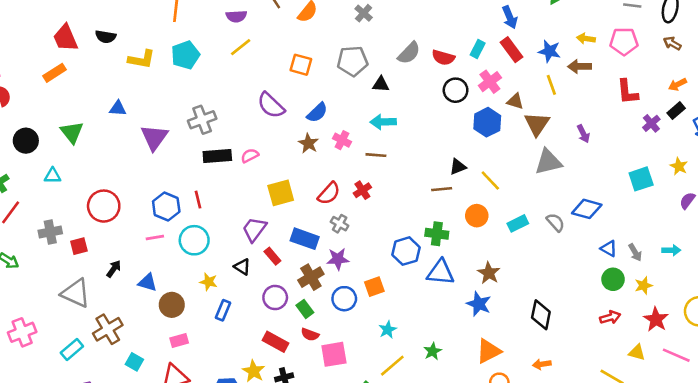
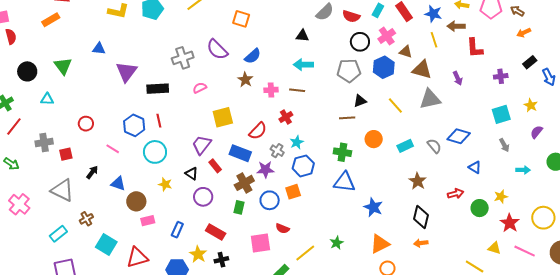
brown arrow: (672, 43) -> (517, 11), moved
gray pentagon: (353, 61) -> (349, 71), moved
orange arrow: (678, 84) -> (524, 33), moved
red L-shape: (627, 92) -> (475, 48), moved
gray cross: (202, 120) -> (183, 58), moved
purple cross: (651, 123) -> (501, 76), moved, turned 32
brown triangle: (537, 124) -> (422, 70), turned -50
pink cross: (342, 140) -> (271, 90), moved, turned -32
black rectangle: (217, 156) -> (158, 89), moved
yellow line: (490, 180) -> (395, 106), moved
red semicircle: (329, 193) -> (258, 131), moved
red circle: (104, 206) -> (86, 124), size x0.6
gray cross: (340, 224) -> (277, 151), moved
pink line: (155, 238) -> (113, 149), moved, turned 40
blue hexagon: (406, 251) -> (303, 166), moved
gray arrow: (635, 252) -> (504, 145), moved
brown star: (489, 273) -> (418, 181), moved
green circle: (613, 279) -> (480, 208), moved
purple circle: (275, 298) -> (203, 197), moved
green rectangle: (305, 309) -> (239, 207), turned 48
blue rectangle: (223, 310) -> (177, 230), moved
red arrow: (610, 317) -> (456, 194), moved
brown cross: (108, 329) -> (86, 219), size x0.6
cyan star: (388, 330) -> (297, 142), moved
pink cross: (22, 332) -> (19, 204), moved, turned -30
red semicircle: (310, 334) -> (282, 228), moved
pink rectangle: (179, 341) -> (148, 221), moved
cyan square: (134, 362) -> (106, 245), size x1.5
orange arrow: (542, 364) -> (421, 243), moved

